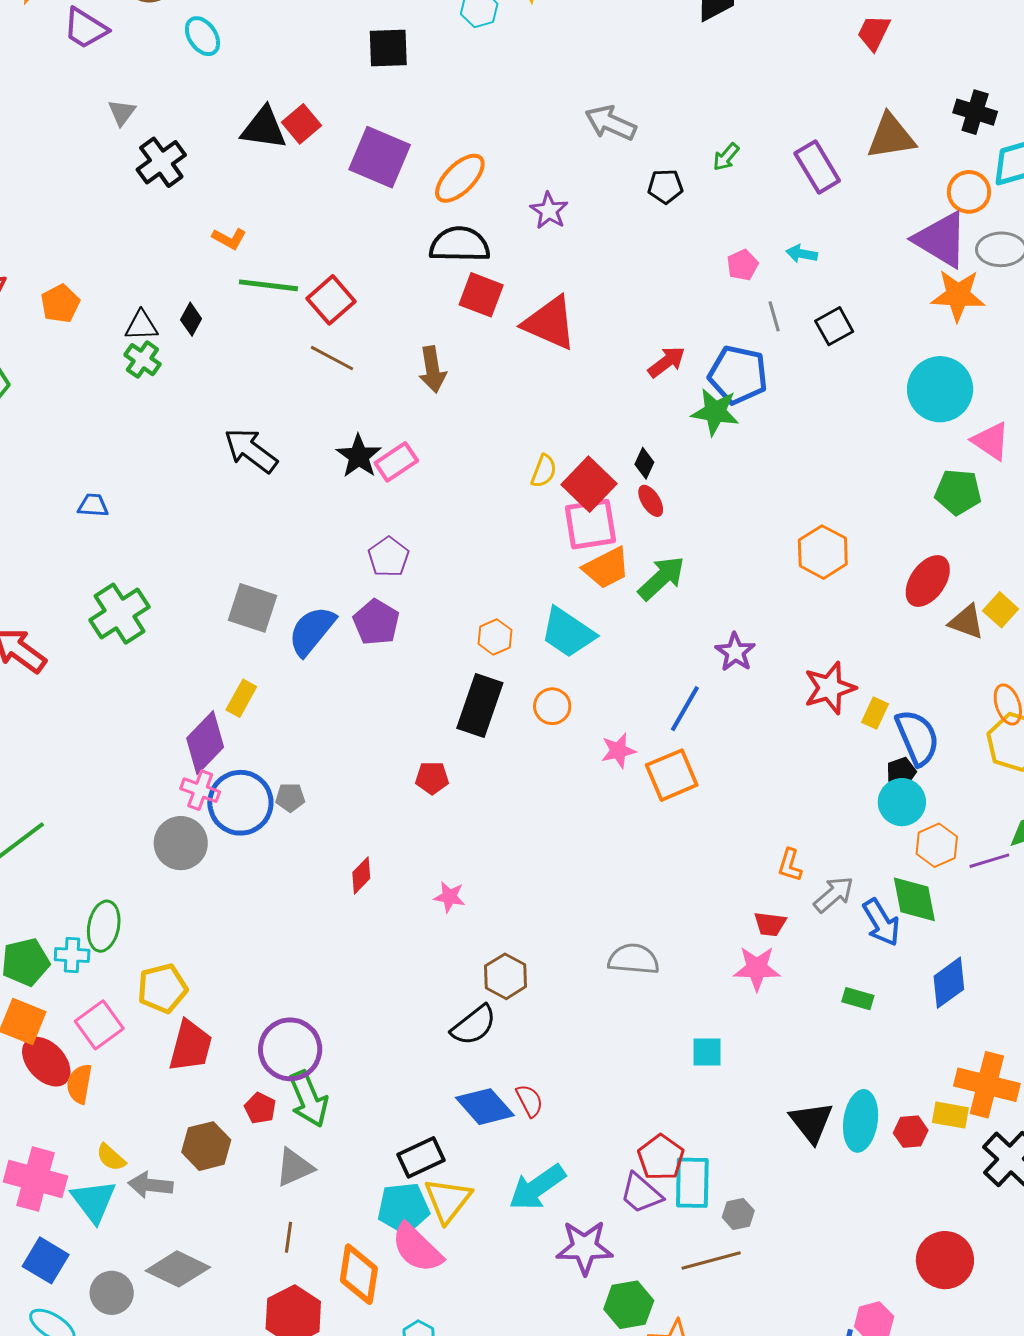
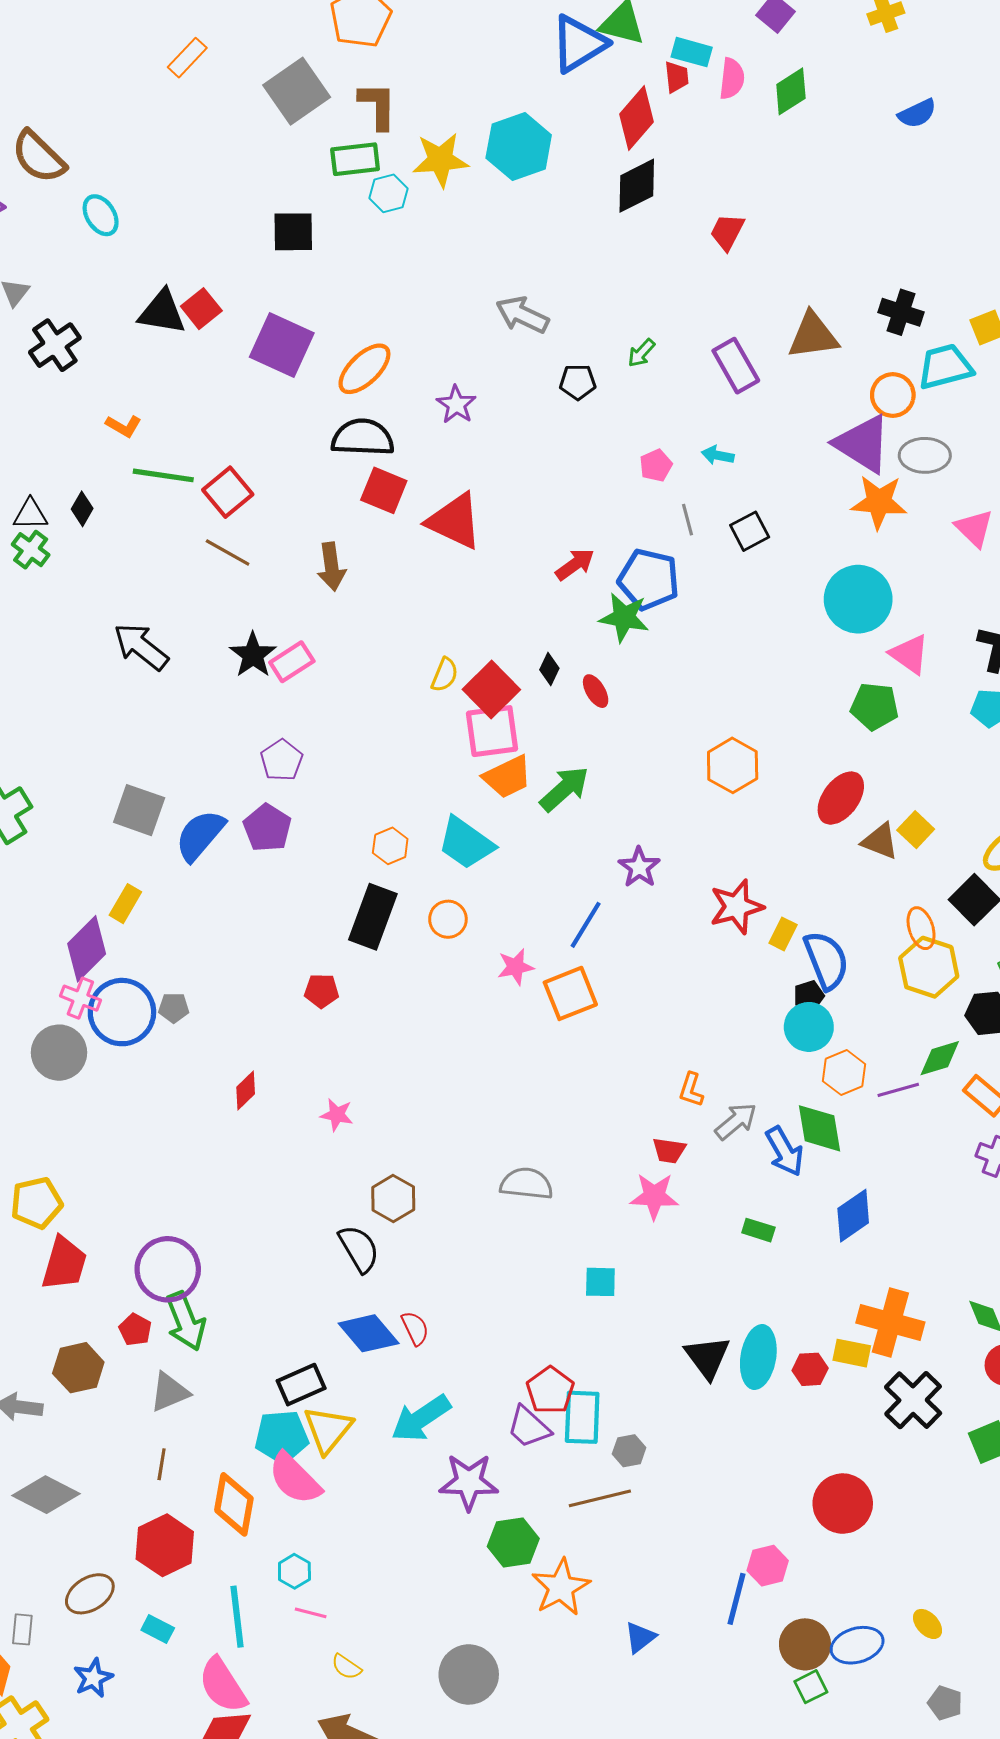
red trapezoid: (874, 33) -> (727, 232), moved
red ellipse: (651, 501) -> (596, 691), moved
black semicircle: (474, 1025) -> (359, 1249), turned -84

